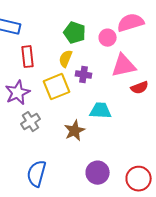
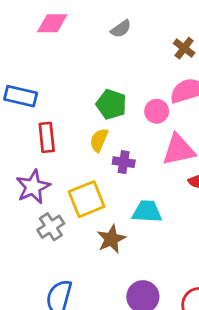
yellow square: (57, 87) -> (87, 199), moved

